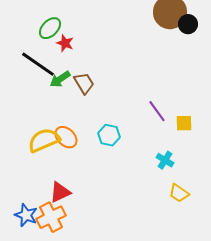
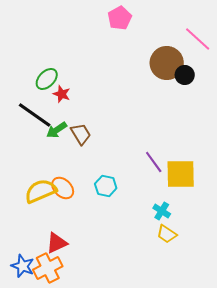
yellow square: (184, 123) -> (181, 174), size x1.8
yellow trapezoid: (179, 193) -> (167, 234), moved

